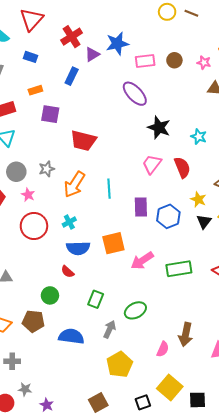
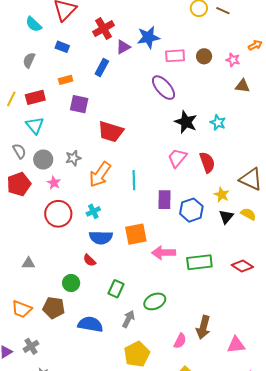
cyan star: (199, 137) -> (218, 123), moved
pink arrow: (142, 261) -> (164, 253), turned 30
gray cross: (12, 361) -> (31, 346), turned -35

